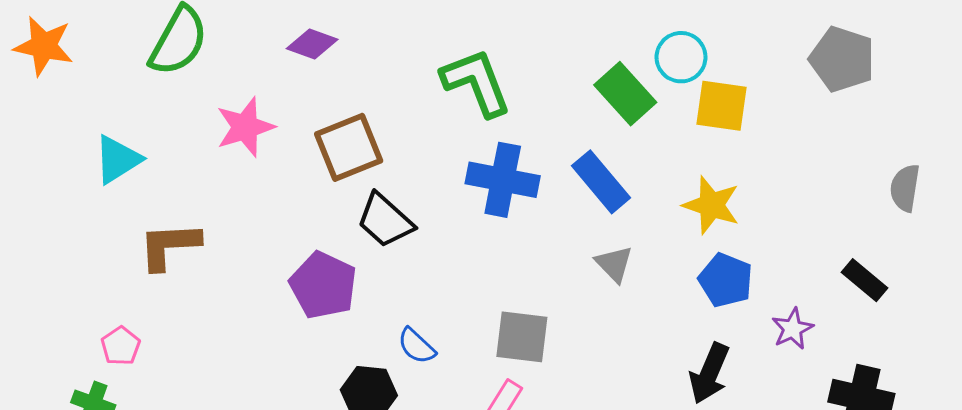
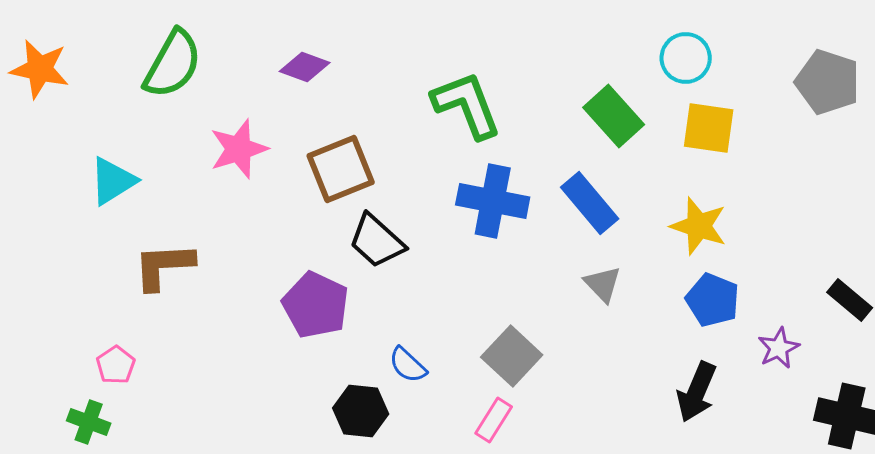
cyan circle: (681, 57) -> (686, 58), moved
gray square: (522, 337) -> (512, 356), turned 36

